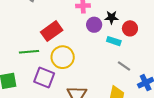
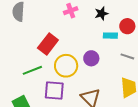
purple circle: (94, 25) -> (91, 58), moved
red circle: (130, 28) -> (127, 26), moved

